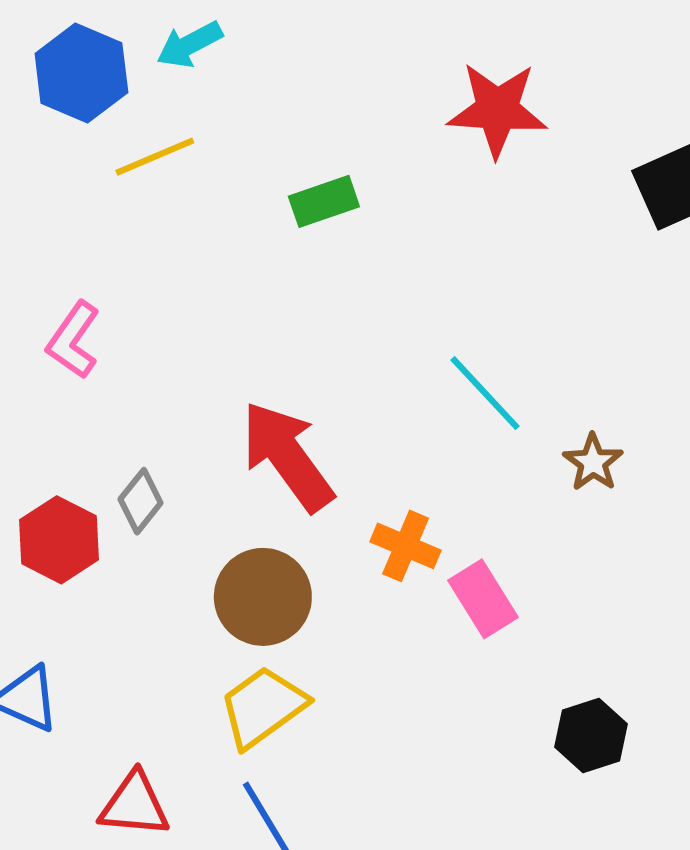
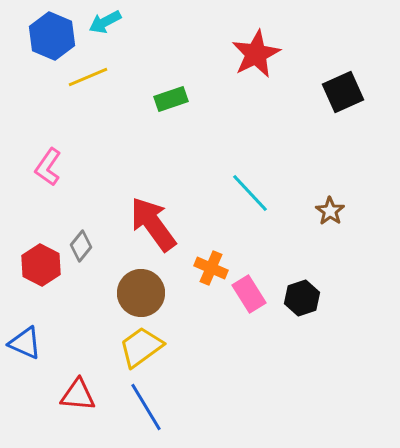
red star: (497, 110) -> (256, 54), turned -30
brown star: (593, 462) -> (330, 211), moved
black hexagon: (591, 735) -> (302, 298), moved

